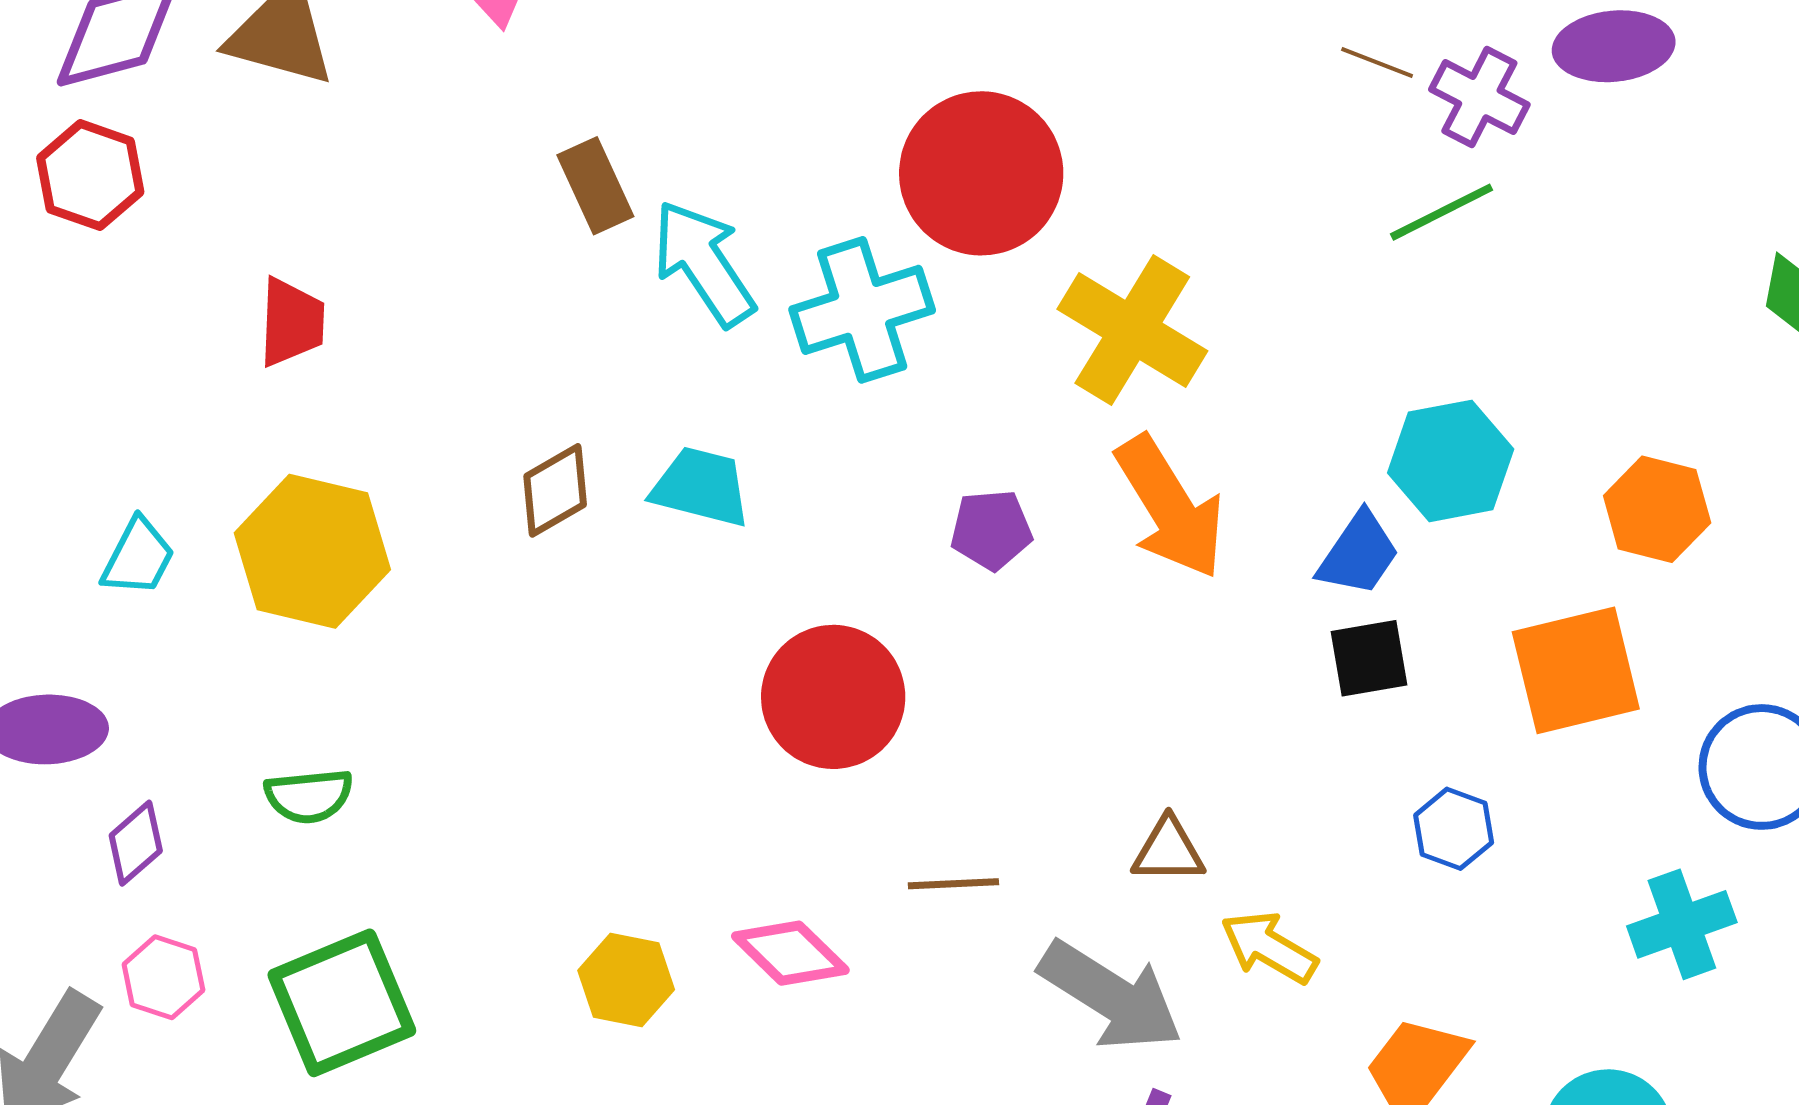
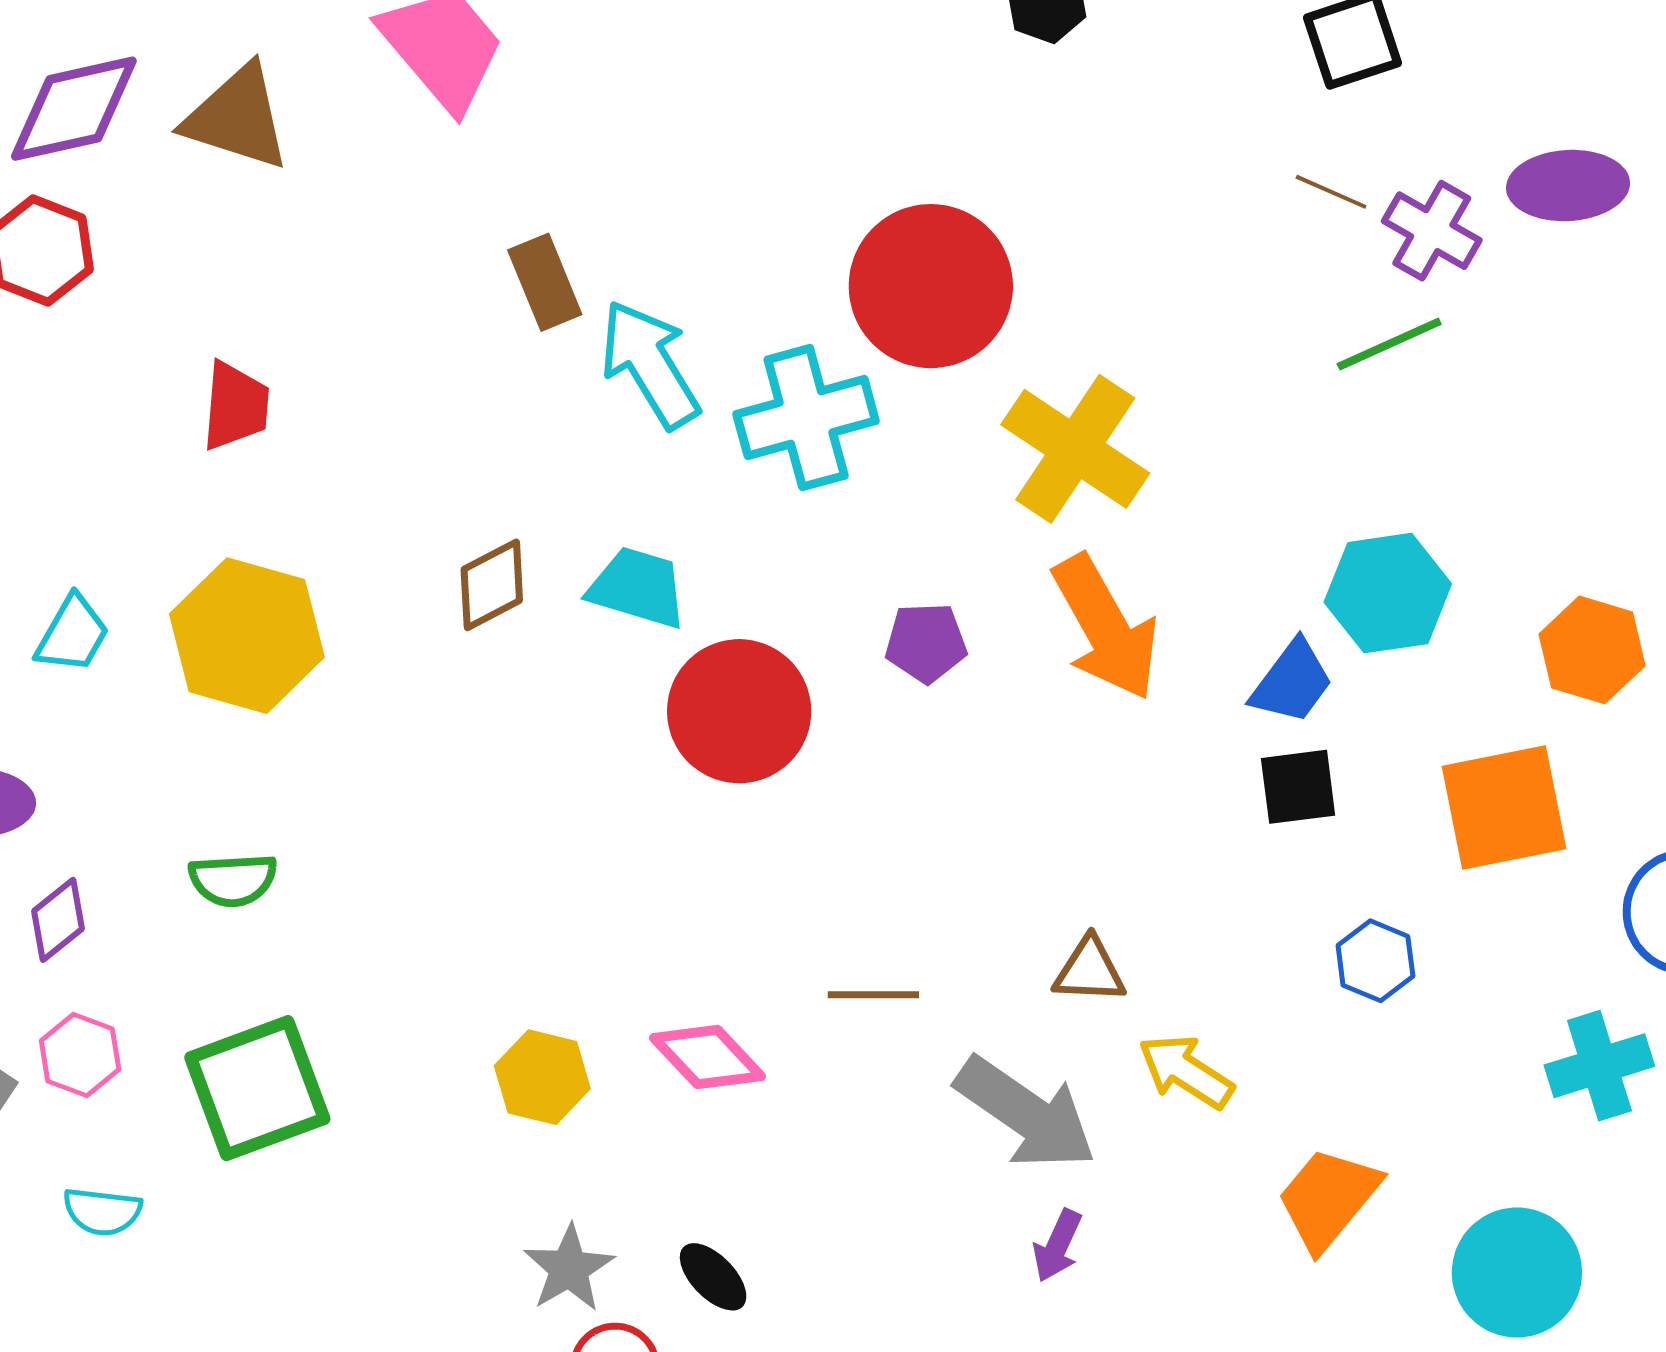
red circle: (833, 697) -> (739, 711), moved

